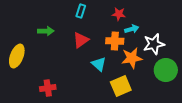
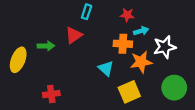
green arrow: (46, 31) -> (46, 46), moved
red triangle: (81, 40) -> (74, 35), moved
green circle: (166, 70) -> (174, 88), moved

